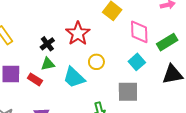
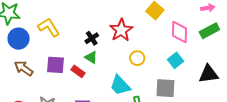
green rectangle: (167, 42) -> (209, 31), moved
green triangle: (48, 64) -> (91, 57), turned 40
cyan trapezoid: (74, 78) -> (120, 85), moved

